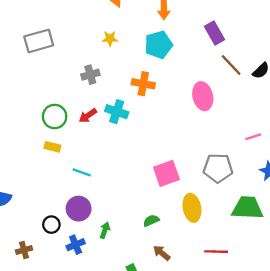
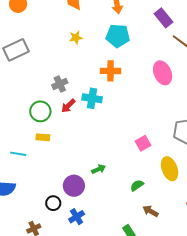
cyan pentagon: (159, 45) -> (118, 36), turned 30
gray cross: (90, 75) -> (60, 84), moved
cyan line: (82, 172) -> (18, 154), moved
pink square: (166, 173) -> (143, 143), size x0.7
green arrow: (105, 230) -> (99, 169), moved, turned 56

